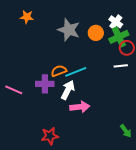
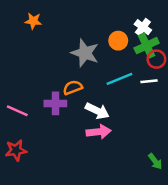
gray star: (69, 30) -> (85, 53), moved
cyan line: (76, 72) -> (119, 79), moved
white arrow: (68, 90) -> (97, 111), moved, turned 90
red star: (50, 136) -> (16, 150), moved

